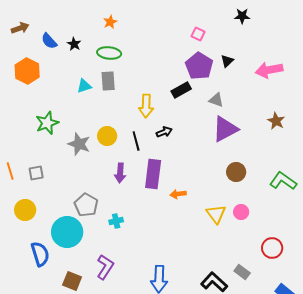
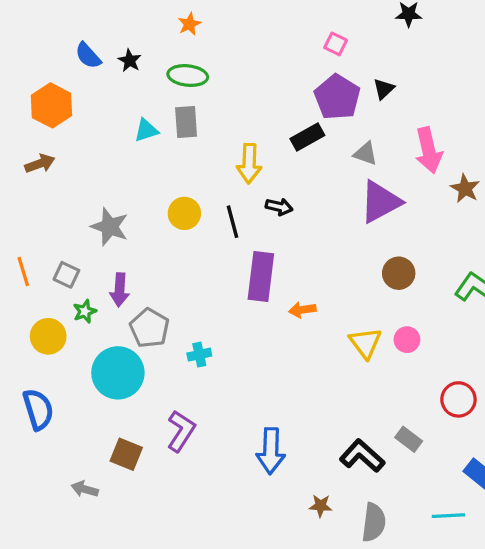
brown arrow: (20, 28) -> (40, 164), moved
pink arrow: (269, 70) -> (429, 150), moved, turned -92
green star: (47, 123) -> (85, 311), moved, size x0.6
black arrow: (164, 132) -> (279, 207), turned 35
gray star: (79, 144) -> (110, 227), moved
gray square: (36, 173) -> (66, 275), turned 35
purple arrow: (120, 173) -> (120, 290), moved
blue semicircle: (40, 254) -> (38, 409), moved

